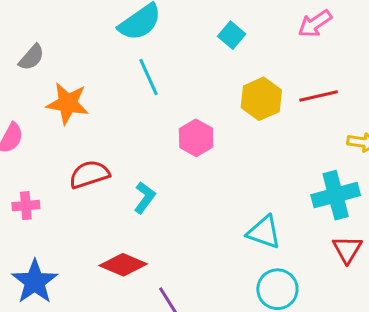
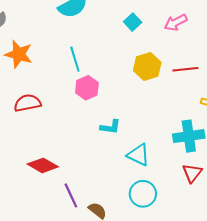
pink arrow: (315, 24) -> (176, 22), moved
cyan line: (149, 77) -> (75, 59), moved
pink hexagon: (196, 138) -> (87, 88), moved
cyan L-shape: (145, 198) -> (110, 127), moved, turned 55

